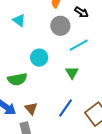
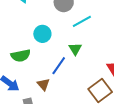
brown triangle: (31, 108) -> (43, 84), moved
blue line: (65, 108) -> (59, 66), moved

